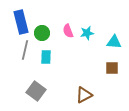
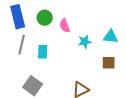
green circle: (42, 33) -> (45, 18), moved
cyan star: (87, 33) -> (85, 42), moved

